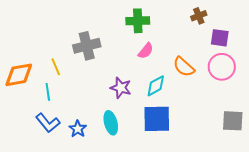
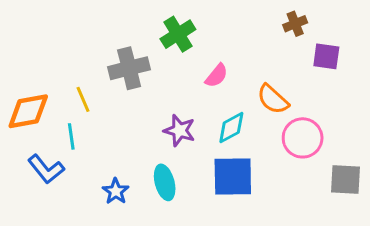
green cross: (138, 21) -> (178, 34), moved, turned -30
pink circle: (222, 67) -> (303, 138), moved
blue L-shape: (48, 123) -> (46, 169), moved

